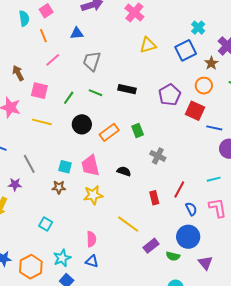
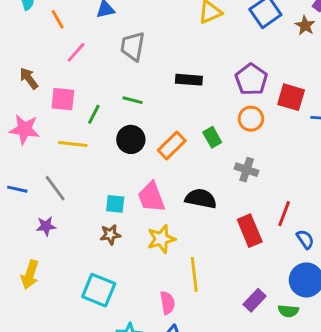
orange circle: (204, 86) -> (251, 119), moved
green line: (95, 93) -> (133, 100), moved
green line: (69, 98) -> (94, 114), moved
gray line: (29, 164) -> (55, 188), moved
black semicircle: (124, 171) -> (201, 199), size x1.5
purple star: (15, 184) -> (46, 226), moved
red rectangle: (154, 198) -> (250, 231), size x1.5
cyan square: (46, 224) -> (99, 290), size x1.6
yellow line: (128, 224) -> (194, 274), moved, turned 55

